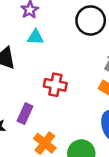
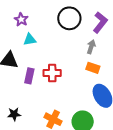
purple rectangle: (25, 114) -> (29, 76), moved

